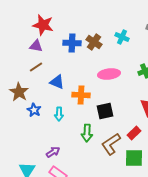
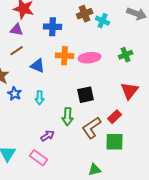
brown cross: (94, 42) -> (85, 14), moved, turned 35
orange cross: (81, 95) -> (65, 56), moved
purple arrow: (53, 152) -> (48, 136), moved

